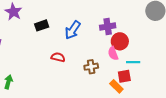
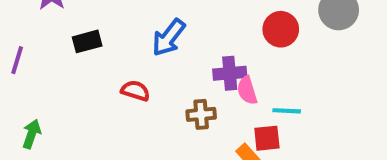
black rectangle: (42, 25) -> (87, 41), moved
purple cross: (108, 27) -> (230, 73), moved
red circle: (120, 41) -> (281, 29), moved

